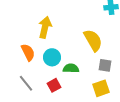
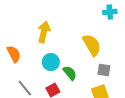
orange semicircle: (28, 52) -> (14, 54), moved
green semicircle: (71, 68) -> (70, 73), turned 49

